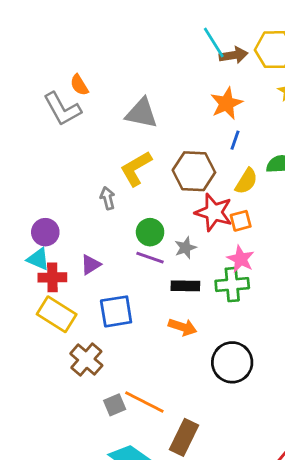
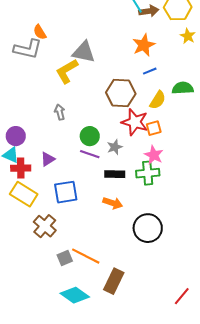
gray L-shape: (62, 109) -> (28, 49), turned -48
blue line: (235, 140) -> (150, 71), turned 48
yellow L-shape: (136, 168) -> (67, 71), moved

